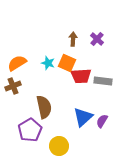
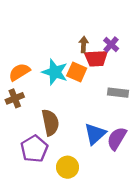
cyan star: (48, 63) -> (55, 72), size x1.6
red trapezoid: (81, 76) -> (96, 58), moved
purple semicircle: (102, 121) -> (117, 138), size x1.5

